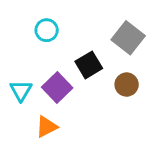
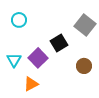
cyan circle: (47, 30) -> (19, 20), moved
brown circle: (127, 85) -> (84, 66), moved

